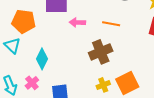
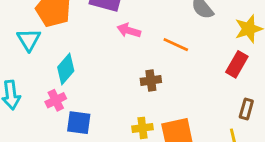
brown cross: (101, 52) -> (151, 80), size x0.6
pink cross: (32, 83) -> (56, 100), moved

